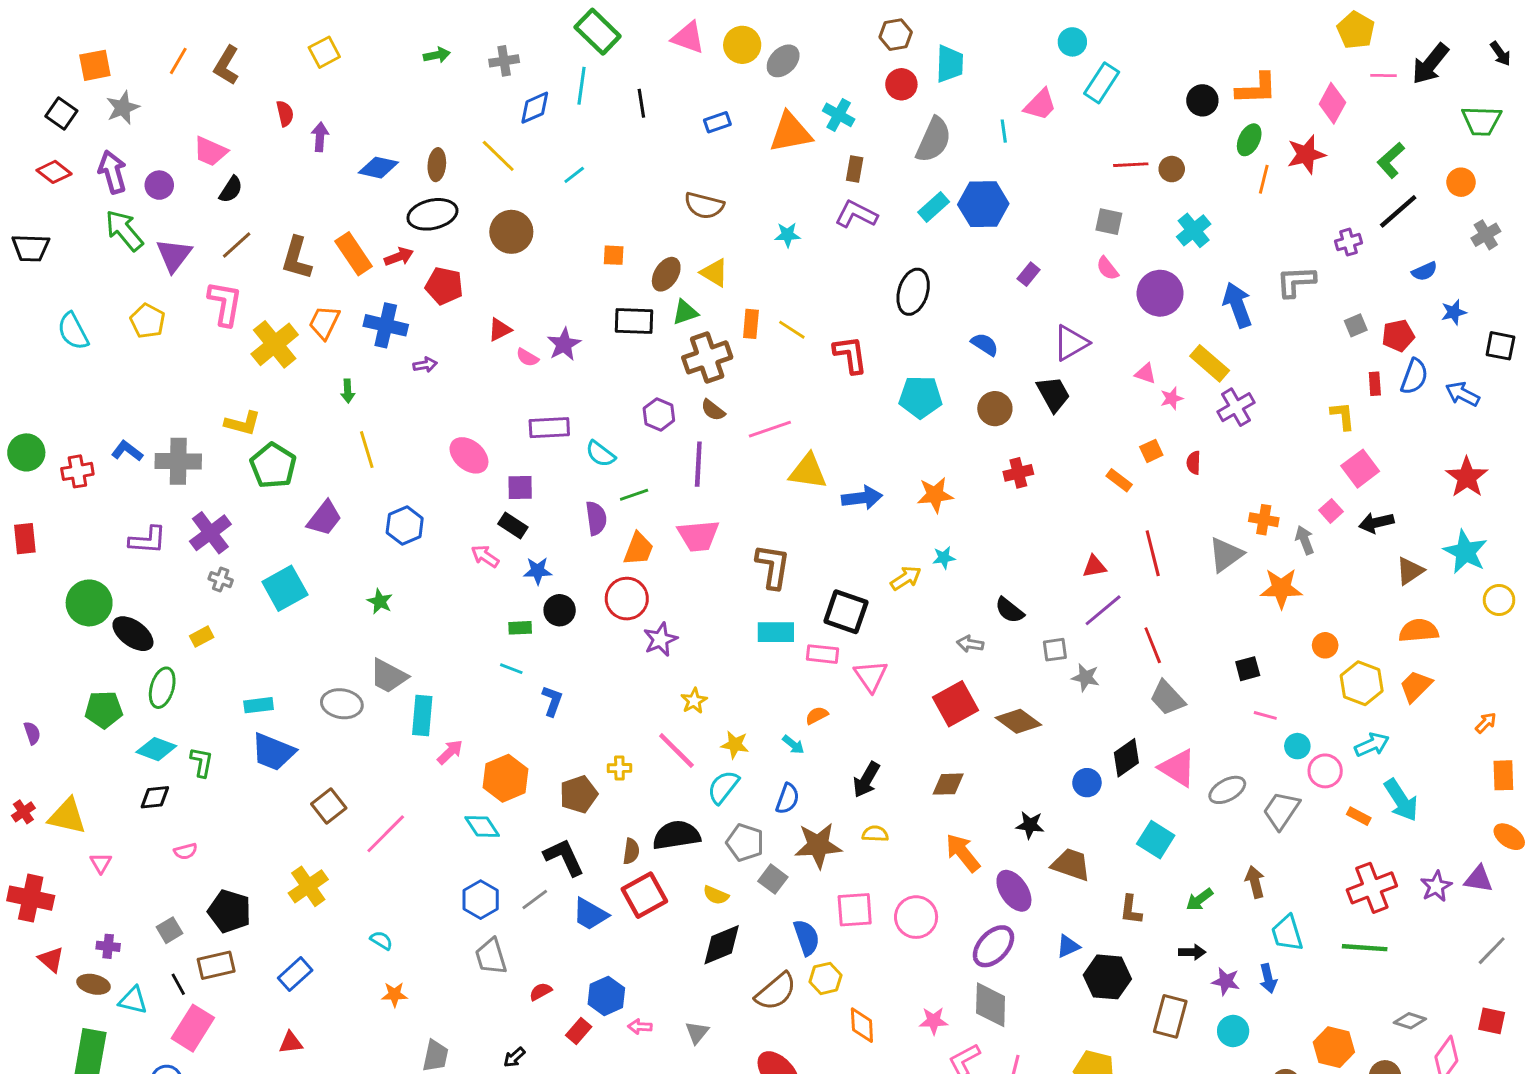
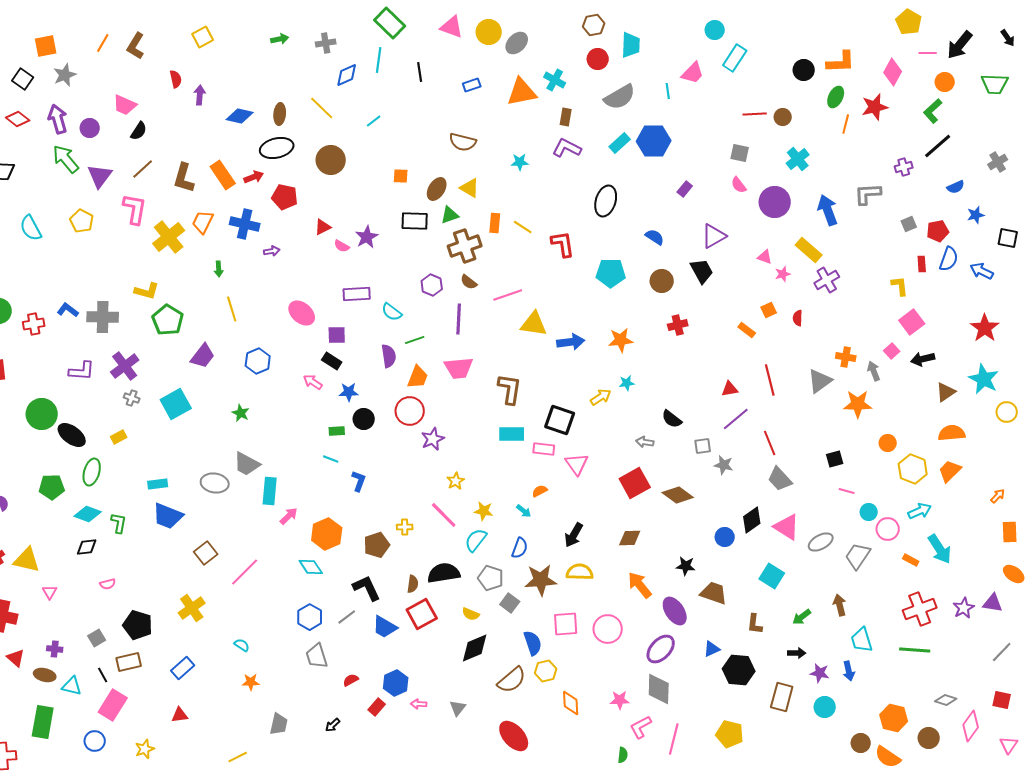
gray semicircle: (934, 140) -> (620, 97), turned 36
orange circle: (1461, 182) -> (945, 82), moved
yellow semicircle: (875, 834) -> (580, 572), size x1.5

